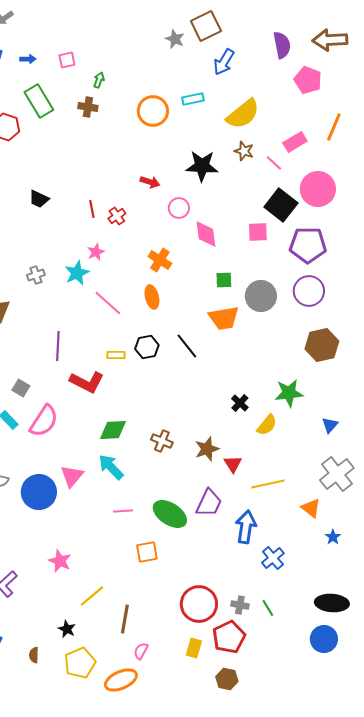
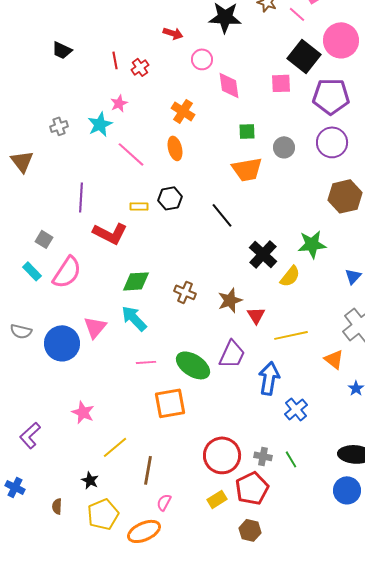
gray circle: (261, 296) -> (284, 147), size x0.7
black line: (187, 346) -> (222, 215), moved
black cross: (240, 403) -> (263, 254), size x1.6
orange square: (147, 552) -> (170, 403), size x1.4
yellow rectangle: (194, 648) -> (217, 499), turned 42

